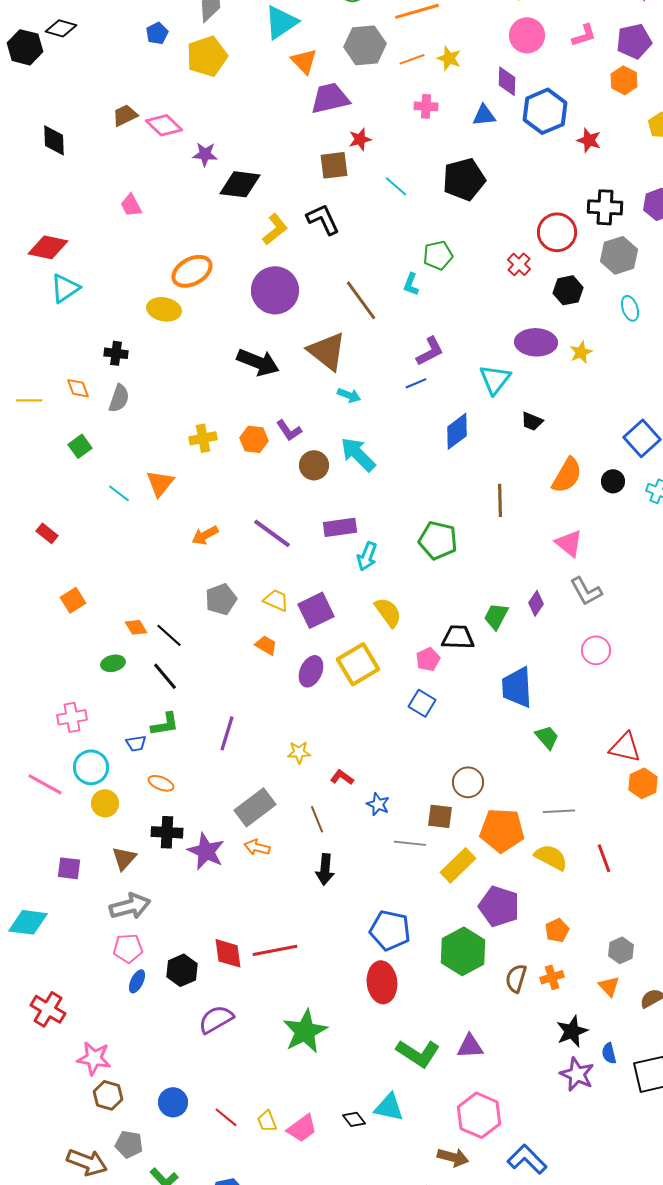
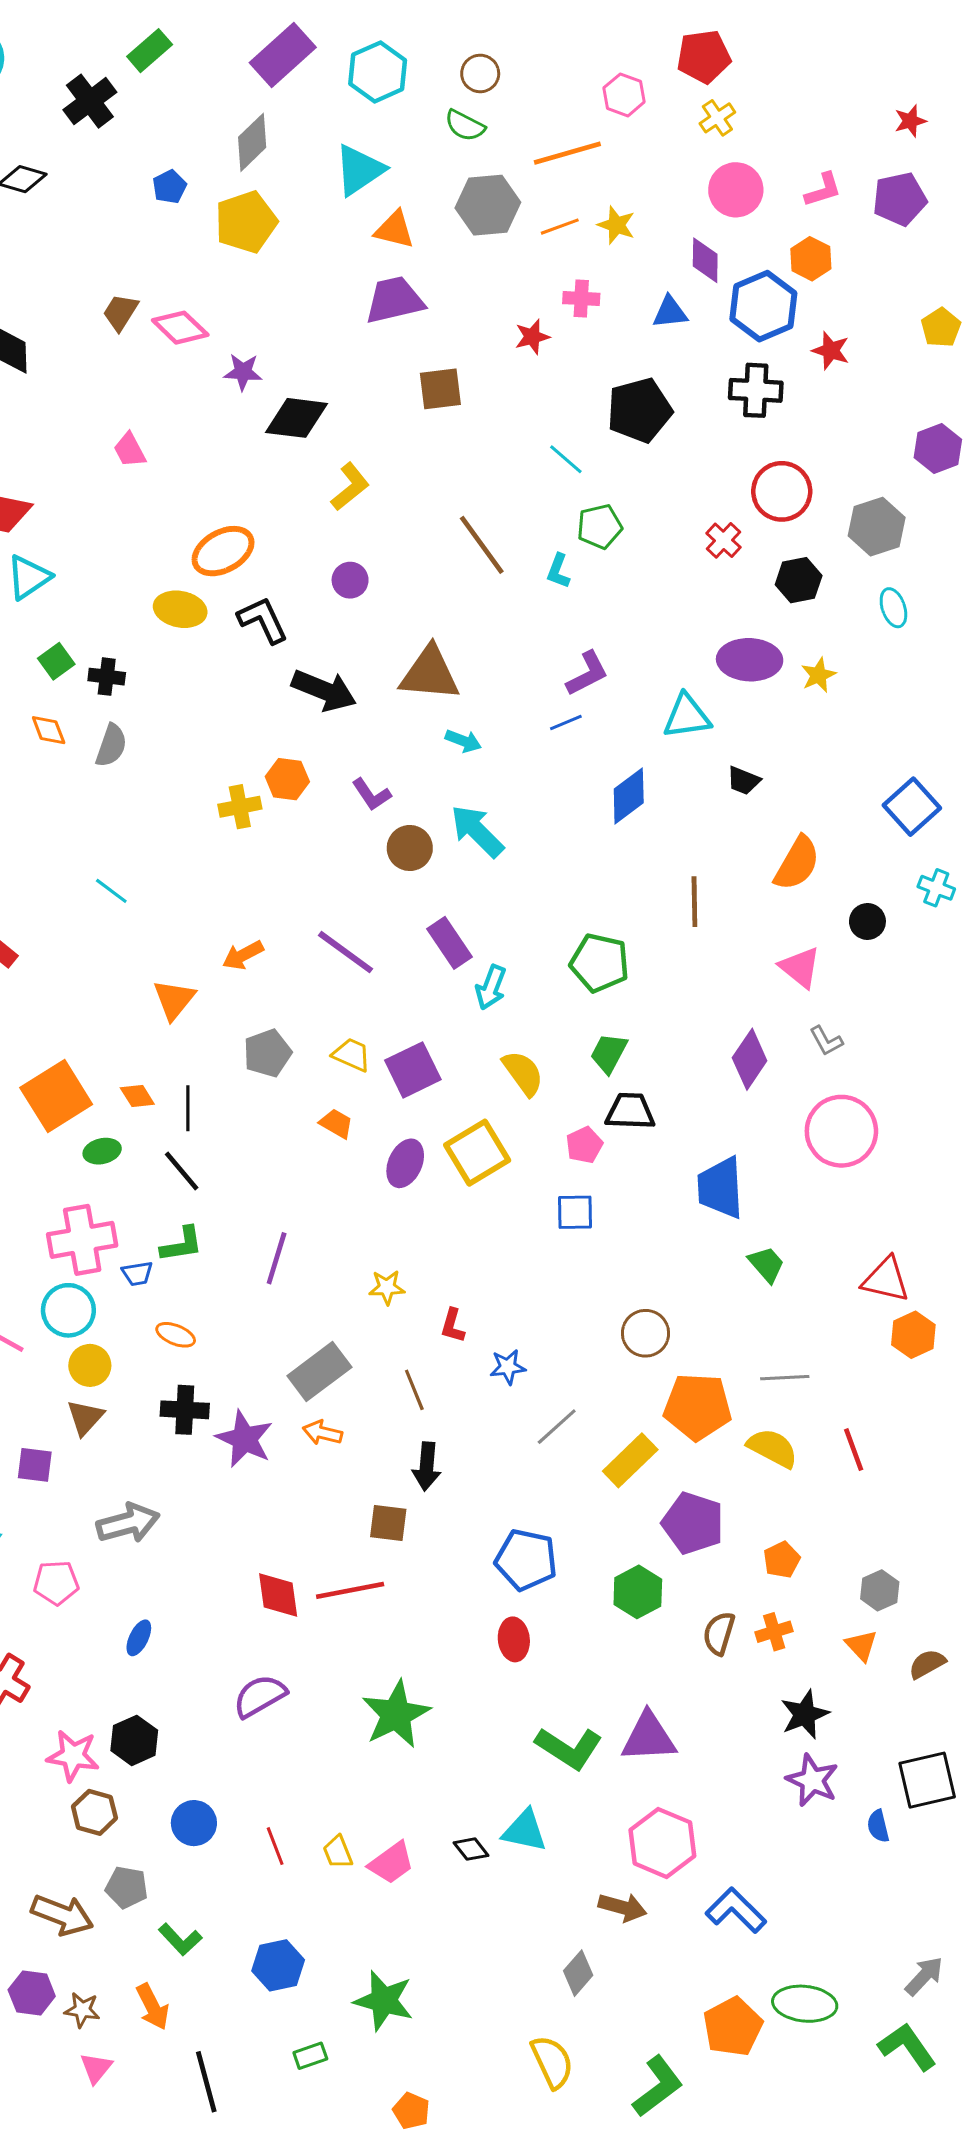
orange triangle: (304, 61) -> (394, 230), turned -32
orange hexagon: (624, 80) -> (811, 259), moved
purple trapezoid: (330, 98) -> (394, 300), moved
brown trapezoid: (125, 115) -> (120, 312), turned -32
red star: (360, 139) -> (532, 337), moved
cyan line: (396, 186) -> (566, 459), moved
black cross: (605, 207) -> (756, 390), moved
black L-shape: (323, 219) -> (263, 620), moved
purple circle: (275, 290) -> (350, 580), size x0.5
brown line: (361, 300) -> (482, 545), moved
brown triangle: (327, 351) -> (430, 674), turned -33
cyan triangle: (495, 379) -> (687, 716), turned 44
orange hexagon: (254, 439) -> (287, 779), moved
green square: (80, 446) -> (56, 661), moved
black circle: (613, 481) -> (867, 921), moved
orange triangle: (160, 483) -> (174, 1000), moved
purple rectangle: (340, 527) -> (450, 943), turned 64
gray L-shape: (586, 591) -> (826, 1041), size x0.7
orange square: (73, 600) -> (56, 1096), moved, size x1.8
purple diamond: (536, 603) -> (750, 1059), size x1.5
green trapezoid: (496, 616) -> (609, 1053), moved
black line: (169, 635) -> (188, 1108), turned 48
pink circle: (596, 650) -> (841, 1131), size x1.6
blue square: (422, 703) -> (575, 1212), turned -32
pink cross: (72, 717) -> (82, 1240), moved, size x1.5
red L-shape: (342, 777) -> (453, 1326), turned -110
blue star: (378, 804) -> (508, 1367), turned -30
brown square: (440, 816) -> (388, 1523), moved
gray line: (410, 843) -> (557, 1427), turned -48
brown triangle: (124, 858) -> (85, 1417), moved
pink pentagon: (128, 948) -> (56, 1583), moved
green hexagon: (463, 951) -> (638, 1592), size x0.7
black hexagon: (182, 970) -> (134, 1740), moved
red ellipse: (382, 982) -> (514, 1639), size x0.7
purple triangle: (470, 1046) -> (649, 1737), size x1.4
blue semicircle: (609, 1053) -> (878, 1826), moved
red line: (226, 1117) -> (275, 1846), turned 30

